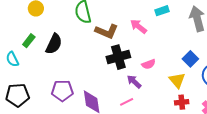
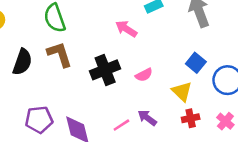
brown L-shape: (107, 31) -> (60, 54), moved, turned -125
purple arrow: (134, 82) -> (147, 118), moved

